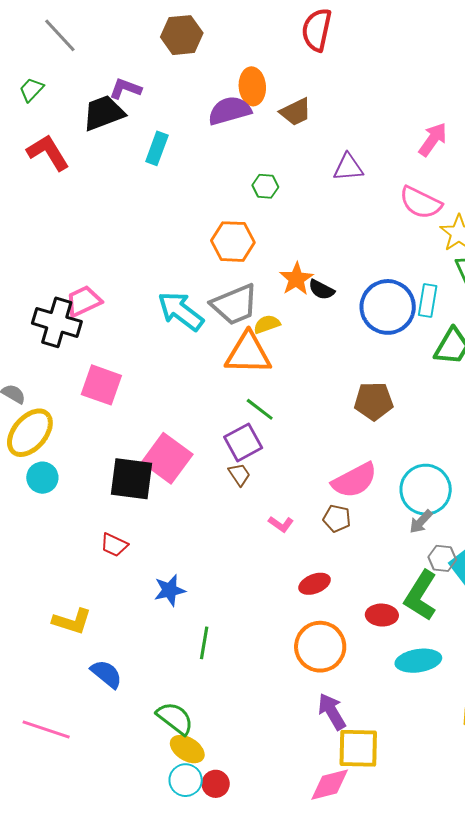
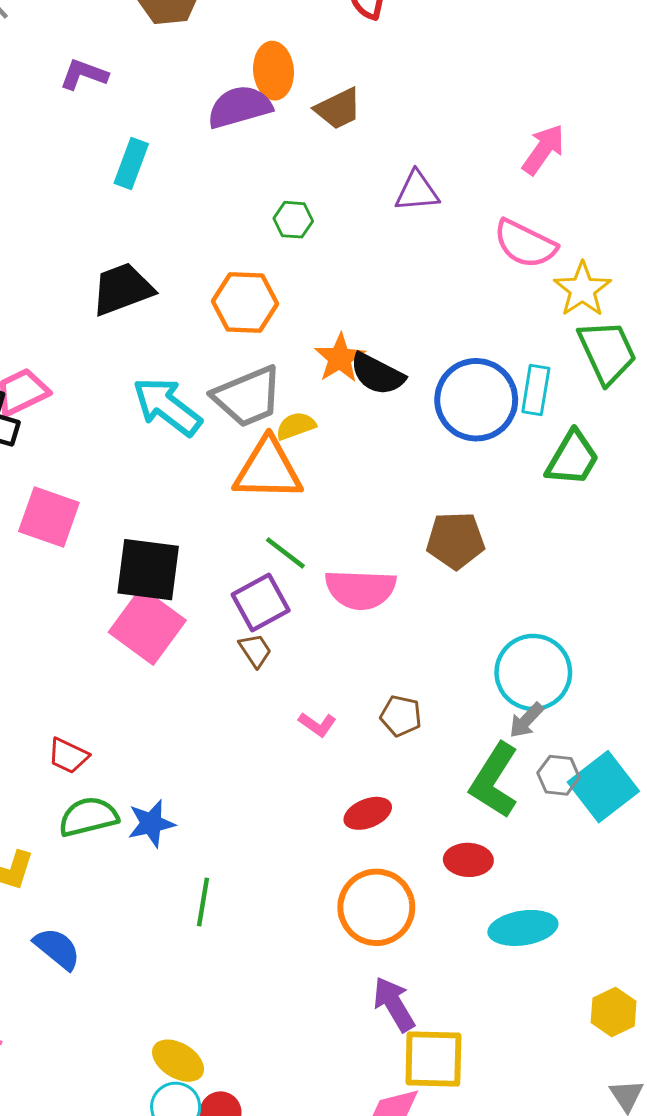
black trapezoid: (104, 113) -> (122, 289), moved
black semicircle: (321, 290) -> (377, 374), size x1.4
black square: (131, 479) -> (148, 570), moved
pink semicircle: (354, 480) -> (360, 589), moved, turned 30
green L-shape: (421, 596) -> (494, 780), moved
green semicircle: (175, 718) -> (88, 817), moved, turned -51

